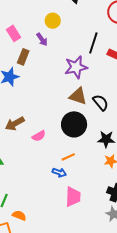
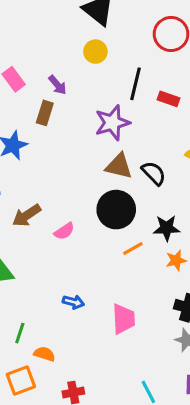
yellow circle: (53, 21) -> (95, 52), moved
brown rectangle: (23, 57) -> (45, 113), moved
orange line: (68, 157) -> (133, 248), moved
blue arrow: (59, 173) -> (73, 302), moved

